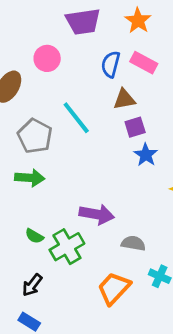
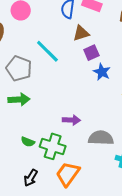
purple arrow: (97, 214) -> (71, 120), size x0.7
gray semicircle: (133, 243) -> (101, 138), size x1.4
green cross: (67, 247) -> (53, 146), turned -35
orange trapezoid: (114, 288) -> (68, 174), moved

